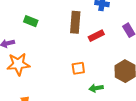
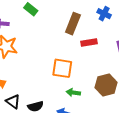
orange square: (78, 68) -> (62, 68), size x1.5

